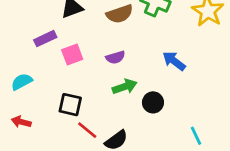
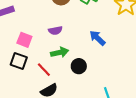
pink square: (72, 55) -> (24, 40), moved, turned 35
red line: (87, 130) -> (44, 70), moved

